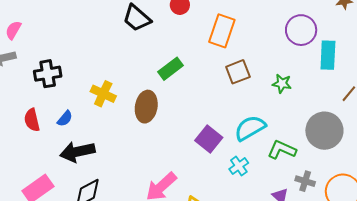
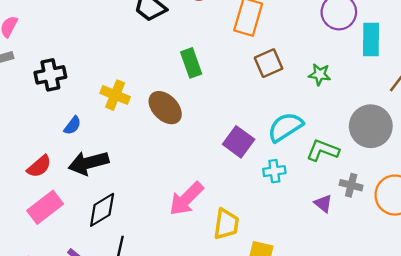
green rectangle: (171, 69) -> (191, 63), turned -70
brown ellipse: (146, 107) -> (165, 108), turned -52
red semicircle: (32, 120) -> (39, 166), moved, turned -115
cyan cross: (239, 166) -> (274, 171), turned 30

